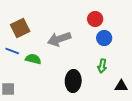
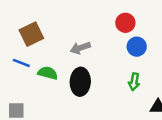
gray arrow: (59, 39) -> (80, 48), size x0.7
black ellipse: (73, 81) -> (80, 82), moved

